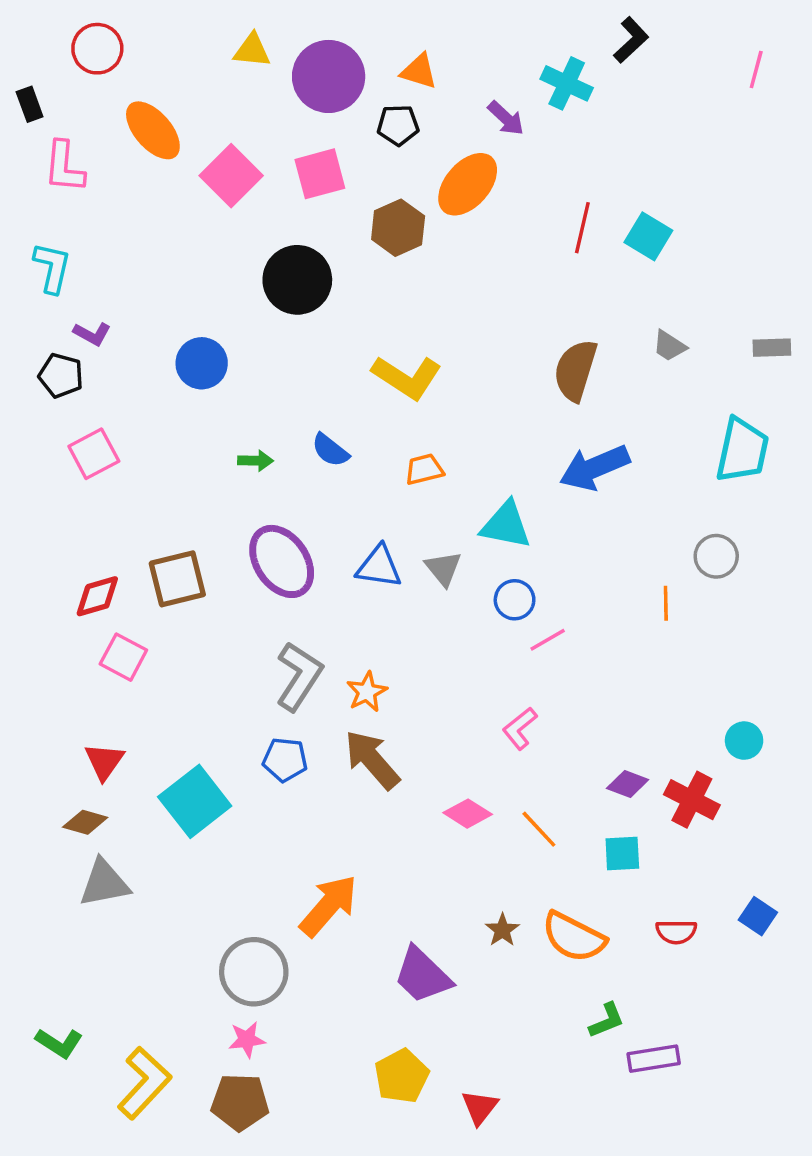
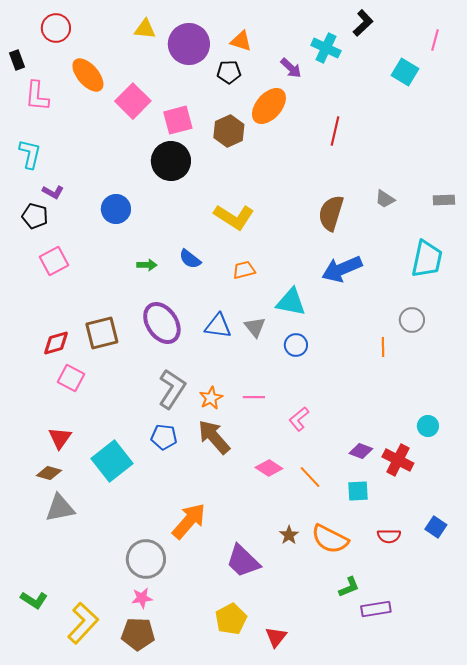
pink square: (320, 174) -> (178, 120), moved
cyan square: (648, 236) -> (405, 72), moved
pink line: (548, 640) -> (254, 397), moved, turned 30

